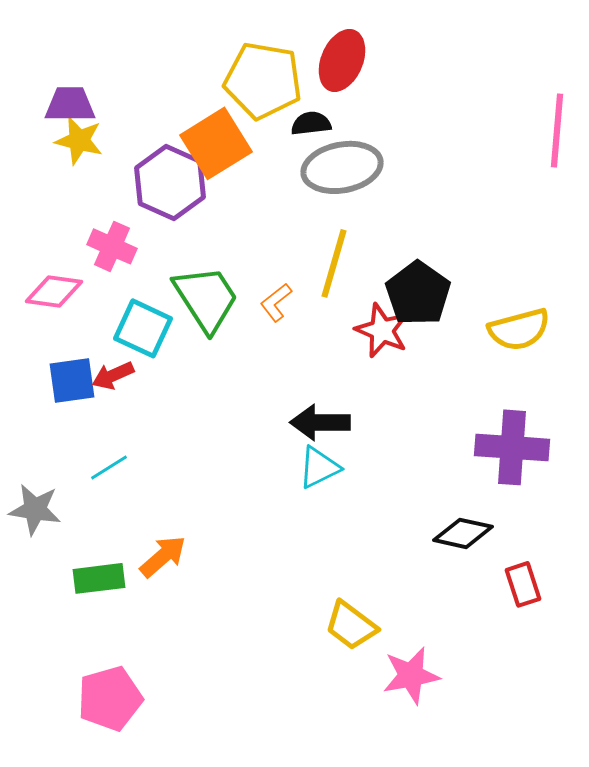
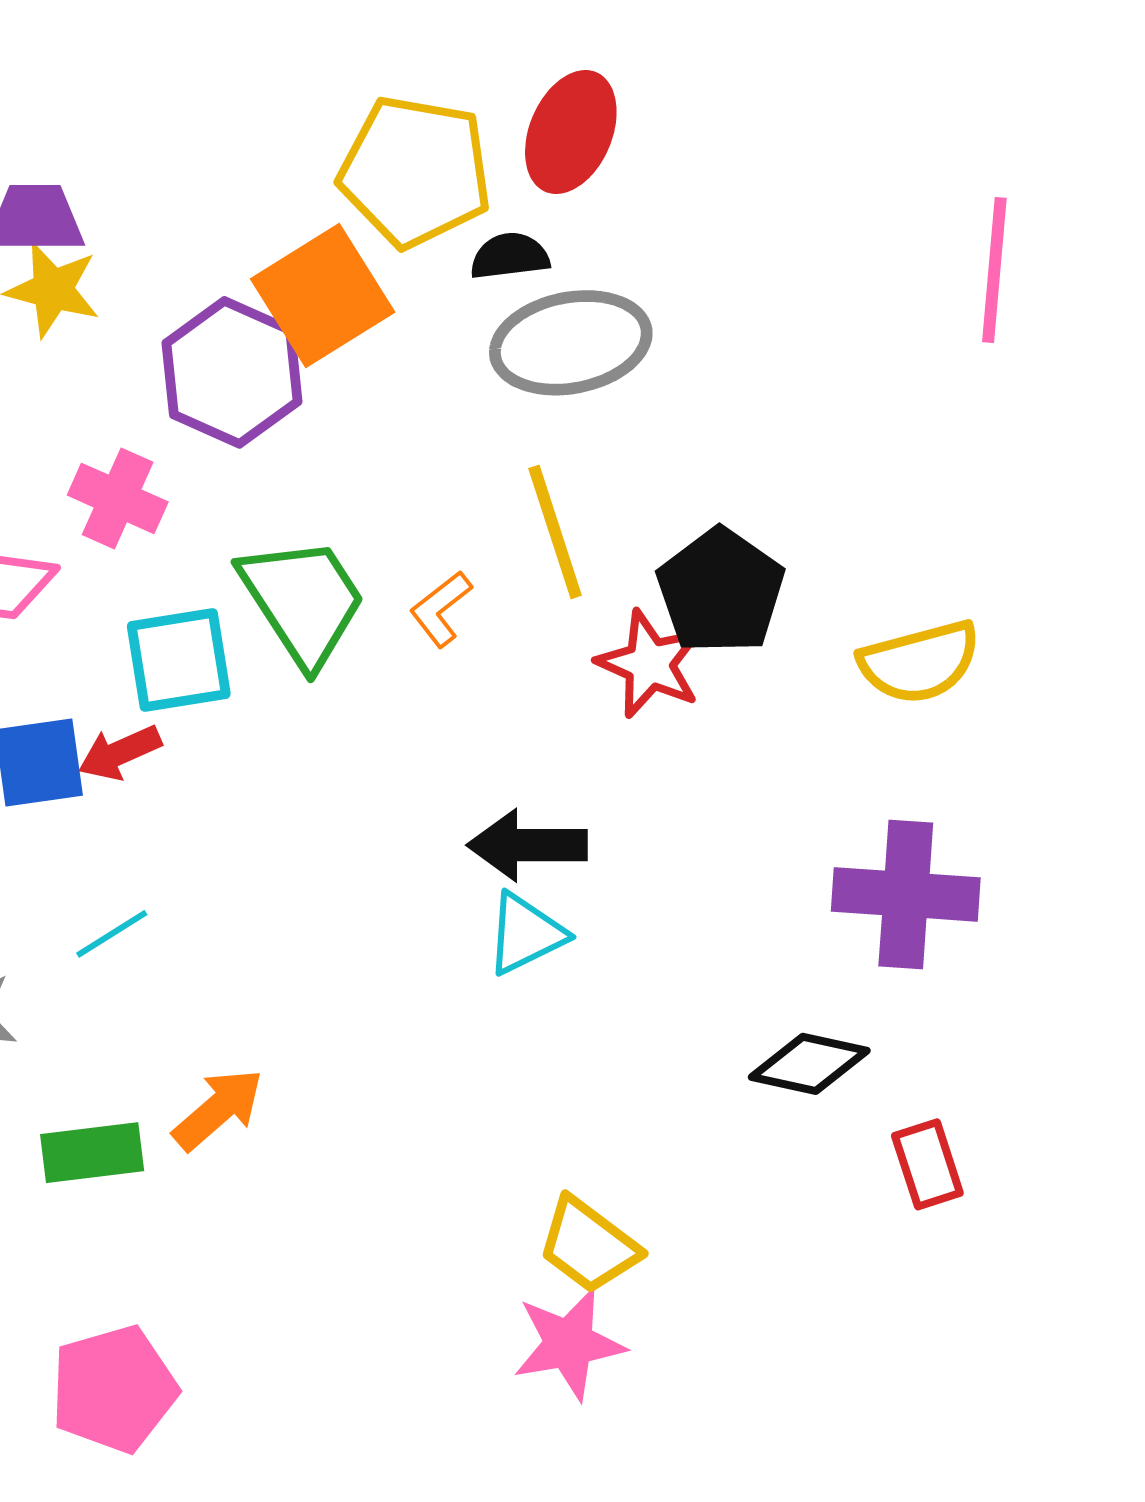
yellow line: (334, 263) -> (555, 532), turned -34
cyan square: (143, 328) -> (179, 660), turned -34
pink star: (411, 675) -> (569, 1344), moved

